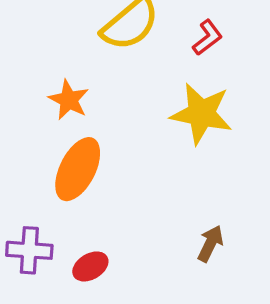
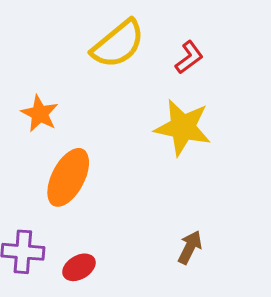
orange star: (69, 100) -> (40, 114), moved

